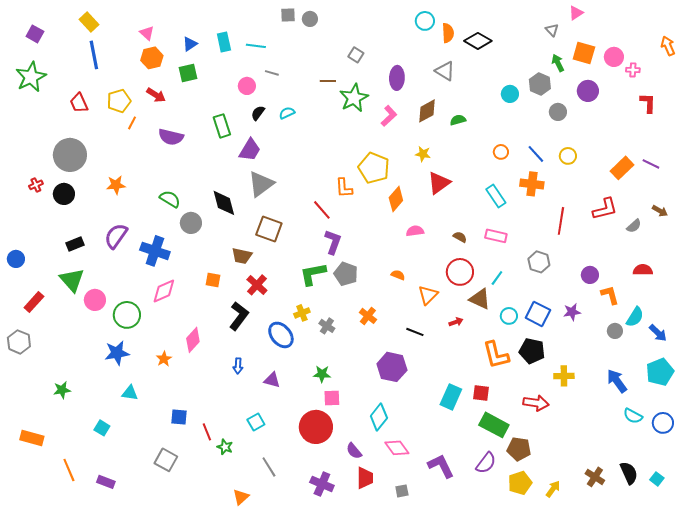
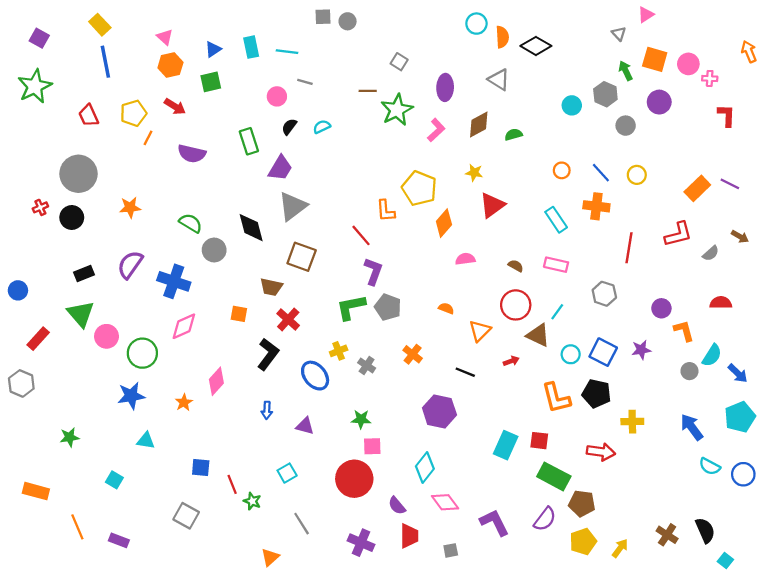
cyan square: (657, 479) -> (725, 561), moved

